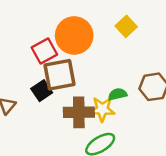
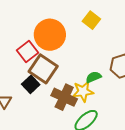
brown square: (59, 75) -> (43, 69), turned -36
brown cross: (79, 112) -> (64, 97), turned 35

